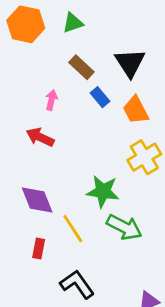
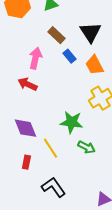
pink arrow: (51, 100) -> (35, 58), size x1.5
green arrow: (124, 227) -> (86, 147), size x0.7

